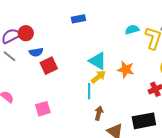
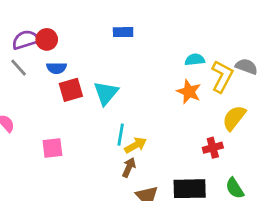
cyan triangle: (98, 61) -> (106, 93), moved, turned 30
orange star: (126, 70) -> (189, 92), moved
yellow arrow: (98, 77) -> (136, 145), moved

